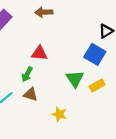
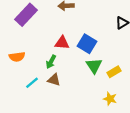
blue square: (95, 54) -> (87, 44), moved
yellow star: (59, 114) -> (110, 99), moved

